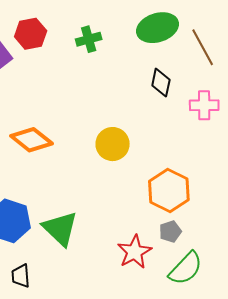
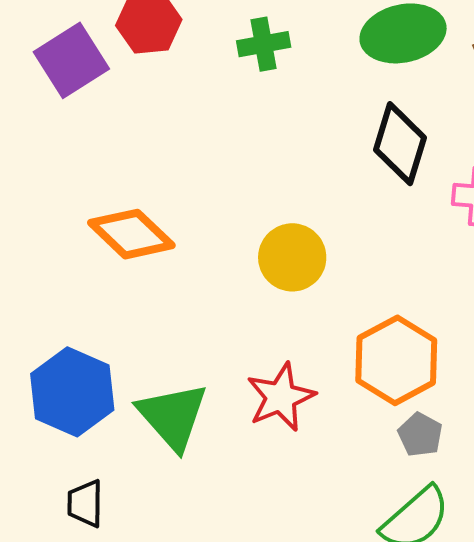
black diamond: (161, 83) -> (400, 144), size x1.4
gray pentagon: (170, 232) -> (420, 435), moved, turned -30
red star: (134, 252) -> (281, 397), moved

